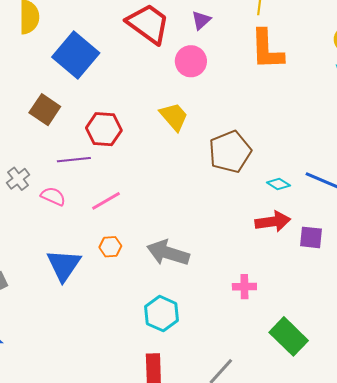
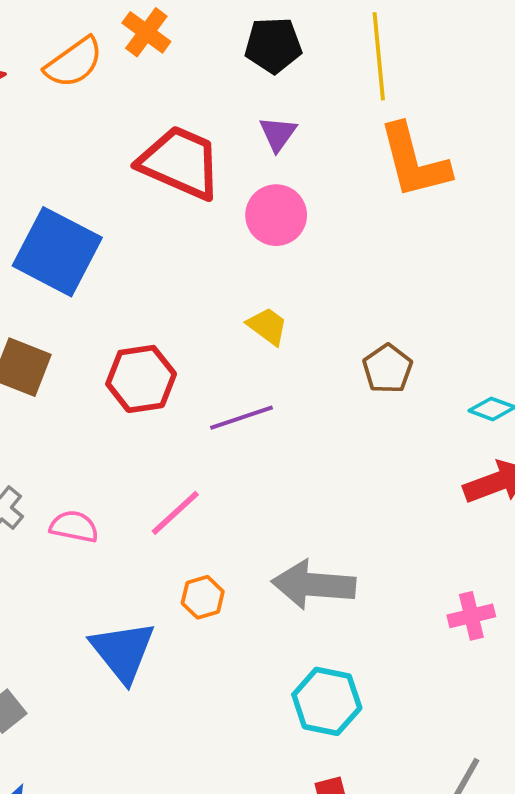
yellow trapezoid: (174, 117) -> (267, 326), size x0.7
brown pentagon: (230, 152) -> (388, 369), size x0.6
purple line: (74, 160) -> (241, 418), moved

